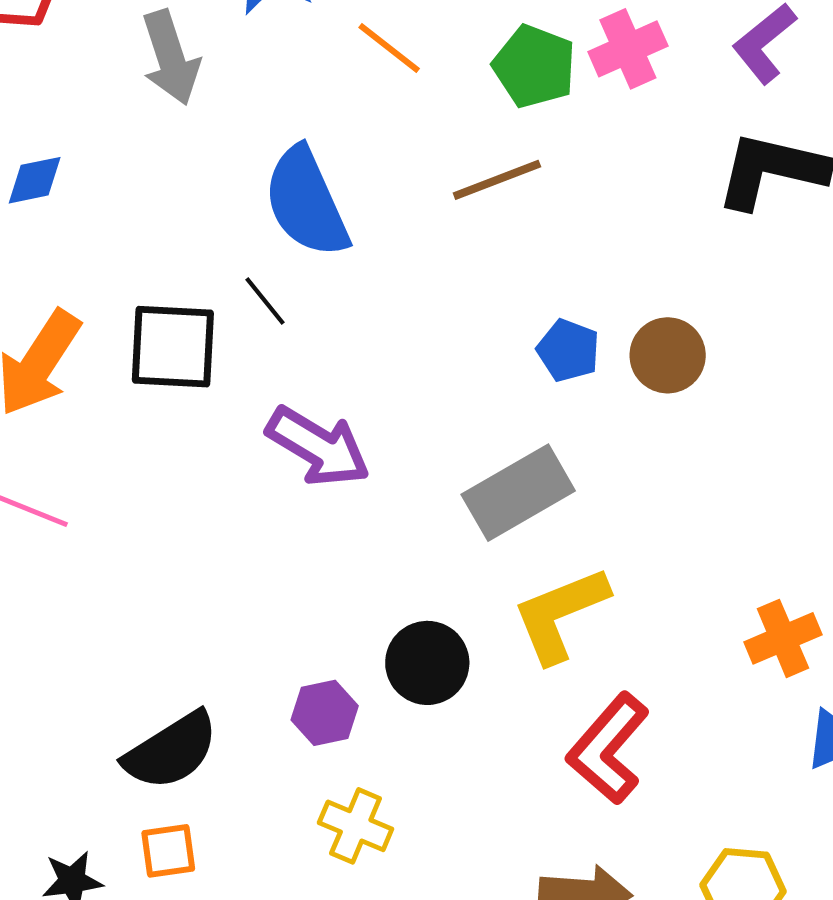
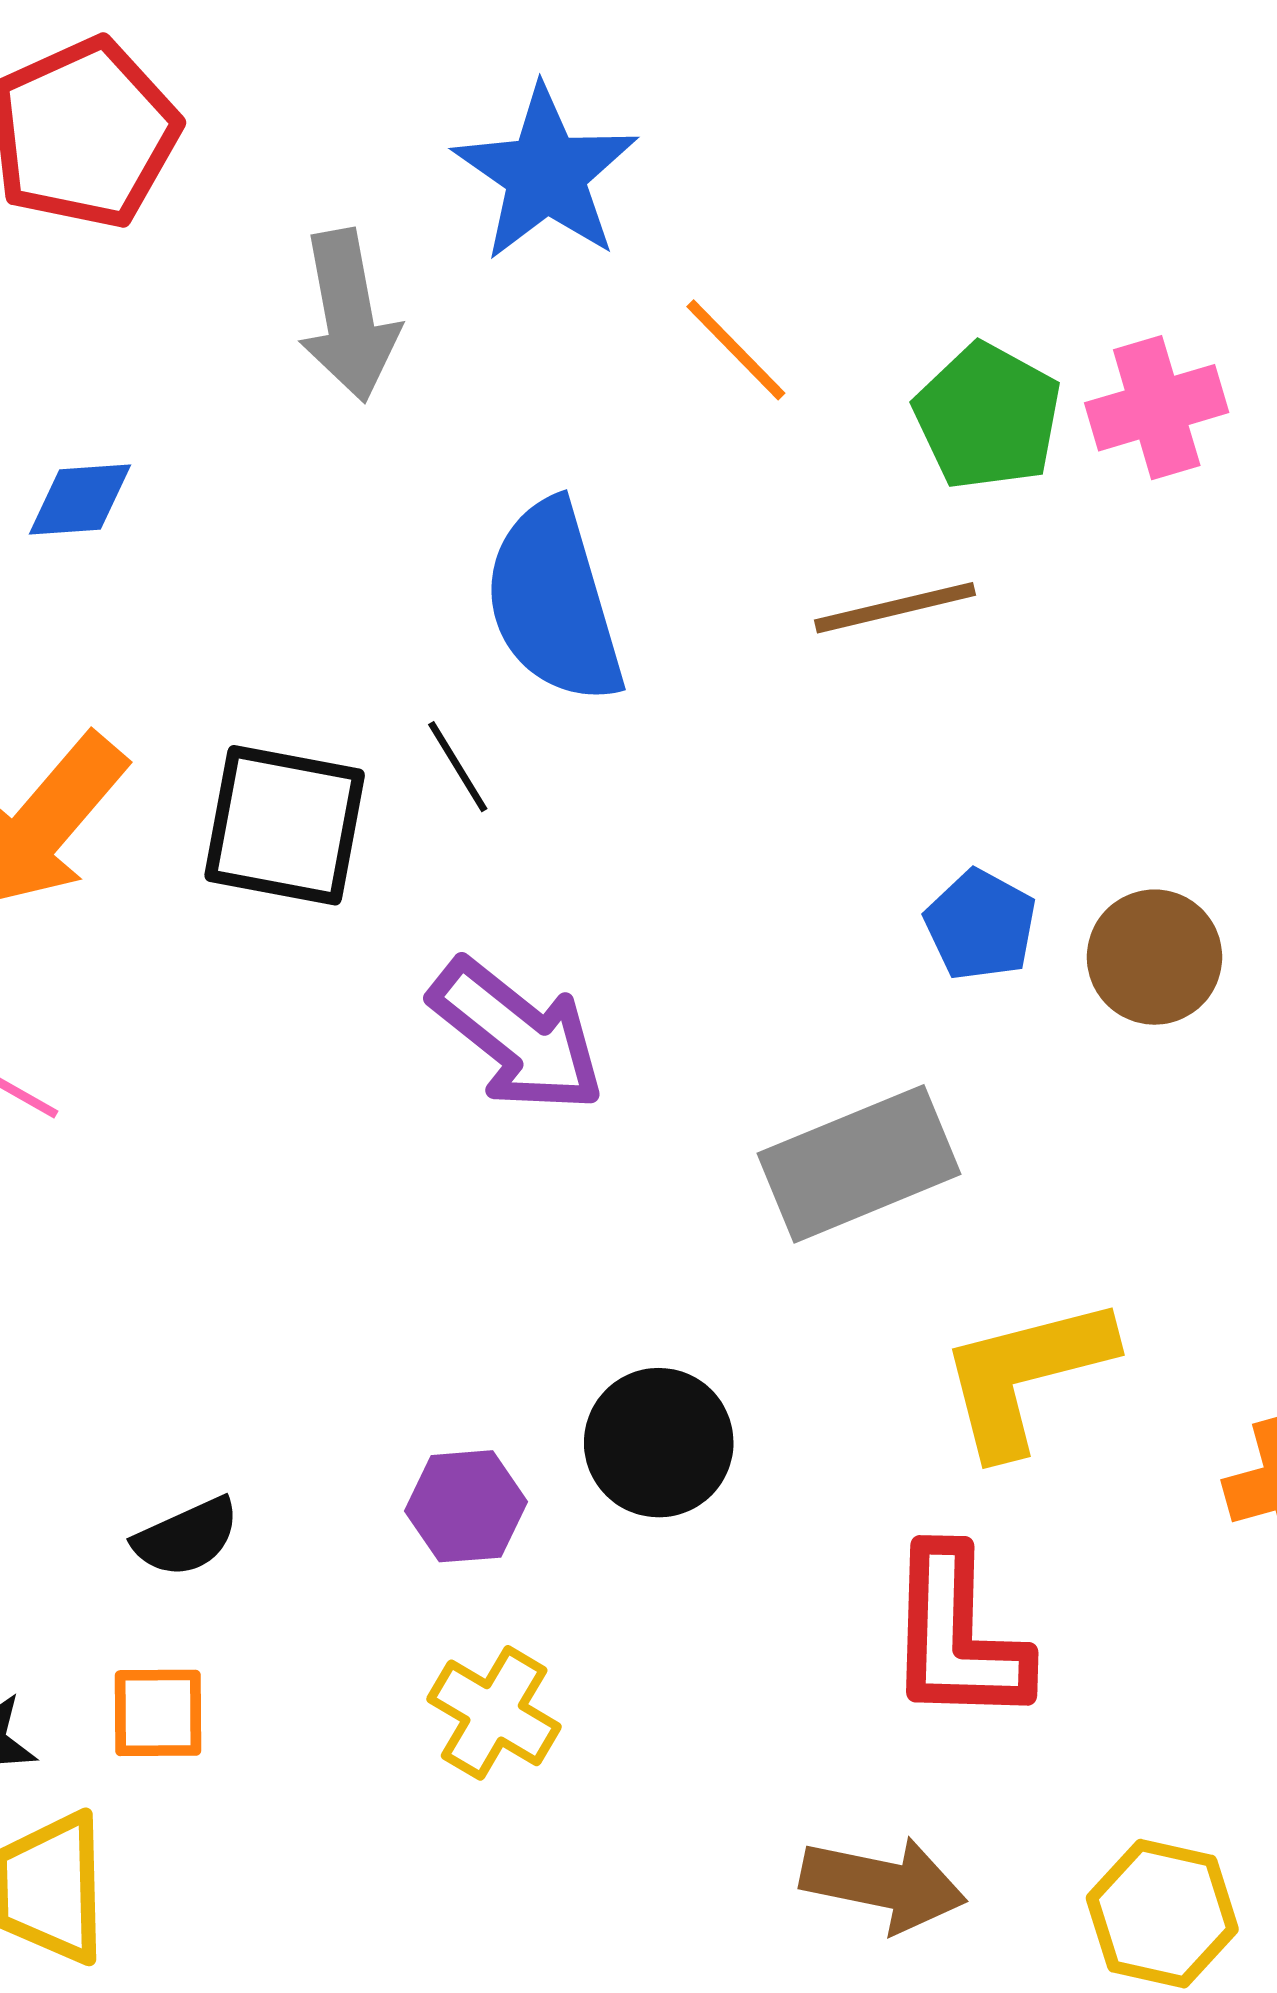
yellow L-shape: (560, 614) -> (1026, 1375), moved
red L-shape: (608, 749) -> (957, 1636), turned -47
black semicircle: (171, 751) -> (187, 1537), size x0.6

